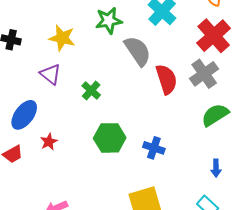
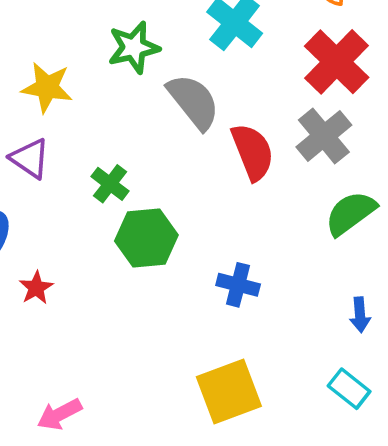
green hexagon: (110, 138) -> (146, 238), moved

